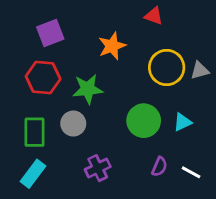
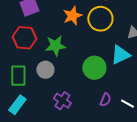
yellow circle: (167, 68) -> (100, 19), moved
cyan triangle: (182, 122) -> (120, 55), moved, size x1.5
purple cross: (98, 168) -> (62, 101), turned -30

